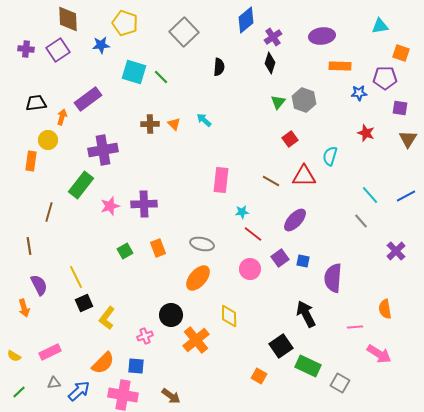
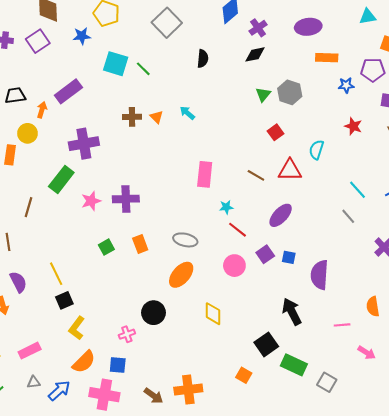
black diamond: (270, 63) -> (255, 54), turned 60
yellow L-shape: (107, 318) -> (77, 328), moved
orange cross: (196, 340) -> (188, 390), moved, turned 32
pink arrow: (379, 354) -> (367, 353), size x0.7

